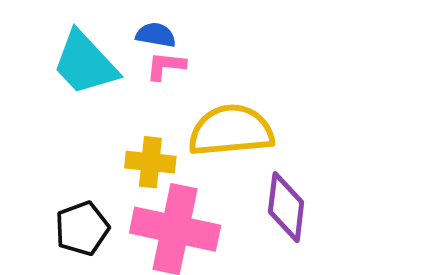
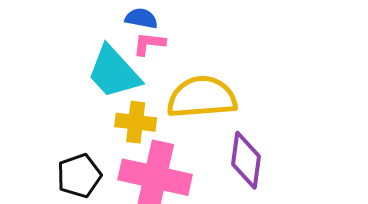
cyan trapezoid: (85, 63) -> (114, 72), moved

